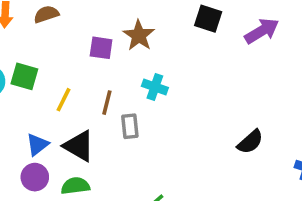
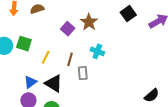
black square: (208, 19) -> (128, 14), turned 35
purple square: (101, 48) -> (68, 29), turned 32
black semicircle: (250, 142) -> (152, 95), moved

